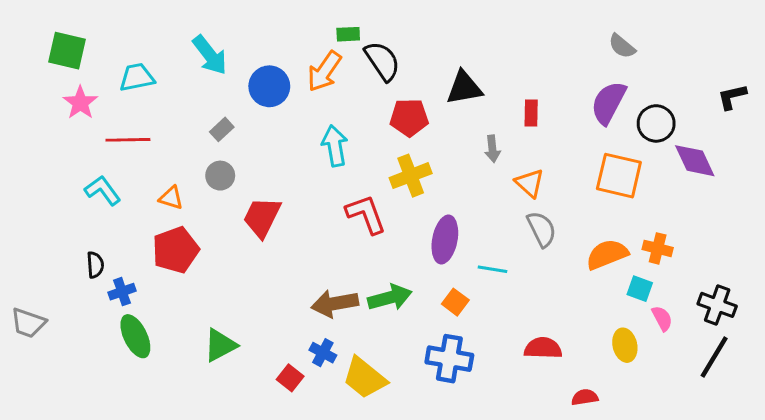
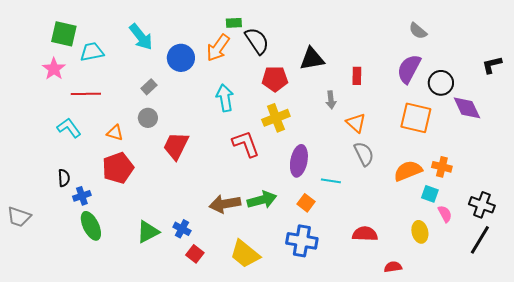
green square: (67, 51) -> (64, 34), moved
blue cross: (323, 353) -> (182, 229), moved

